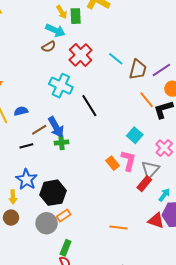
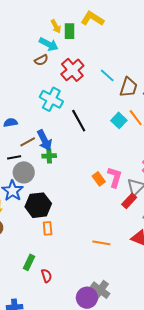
cyan square: (135, 135) -> (119, 120), moved
orange rectangle: (64, 216) -> (48, 228), turned -64
gray circle: (47, 223) -> (24, 172), moved
green rectangle: (66, 248) -> (29, 262), moved

